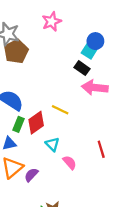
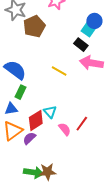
brown pentagon: (16, 51) -> (34, 26), moved
yellow line: (60, 110) -> (59, 71), moved
red diamond: (36, 123) -> (36, 120), moved
red line: (101, 149) -> (82, 124), moved, turned 49

